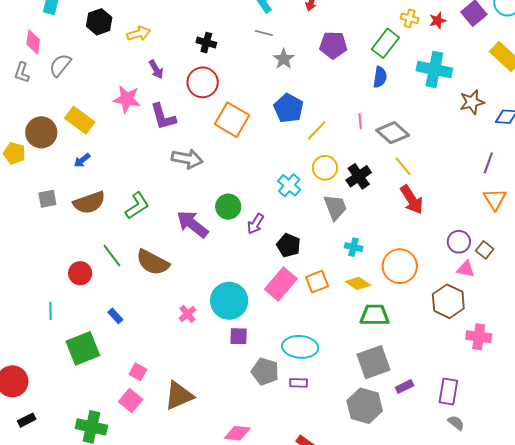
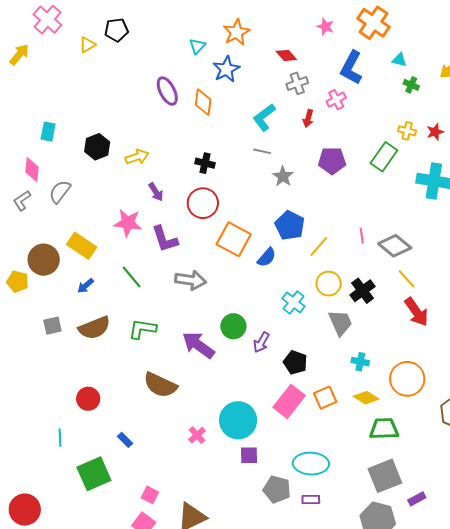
gray L-shape: (22, 72) -> (22, 201), turned 40
blue semicircle: (380, 77) -> (267, 257), moved, turned 35
green L-shape: (137, 206) -> (142, 329), turned -136
green line: (112, 256) -> (132, 277), moved

